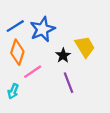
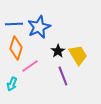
blue line: (15, 26) -> (14, 24), turned 30
yellow trapezoid: (85, 47) -> (78, 55), moved

